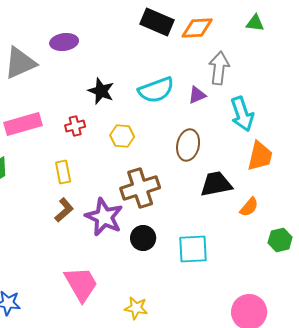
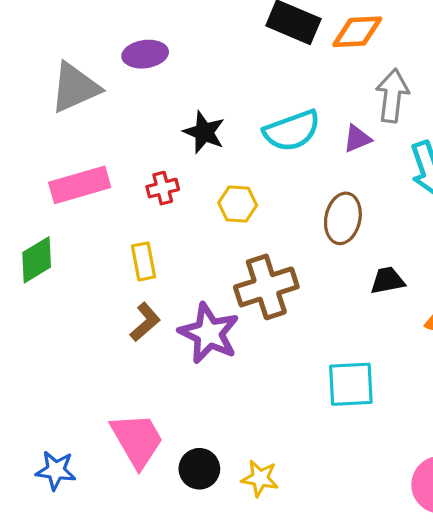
black trapezoid: (216, 184) -> (388, 281), size x0.7
black circle: (143, 238) -> (199, 469), moved
pink trapezoid: (81, 284) -> (137, 440), moved

